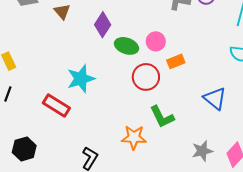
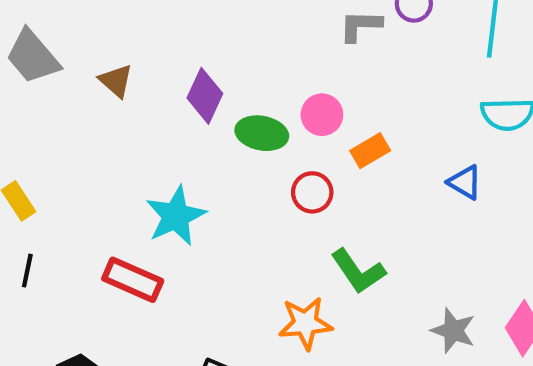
red circle: (146, 77) -> (312, 192), size x0.7
blue triangle: (215, 98) -> (465, 182), moved, size x0.7
gray star: (202, 151) -> (453, 331), turned -30

